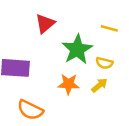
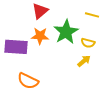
orange star: (69, 84) -> (40, 36), moved

